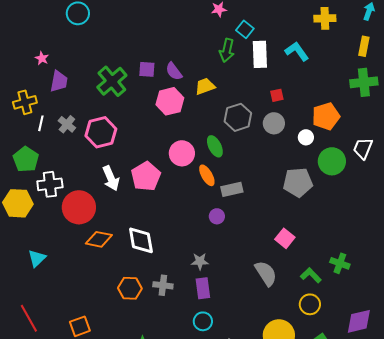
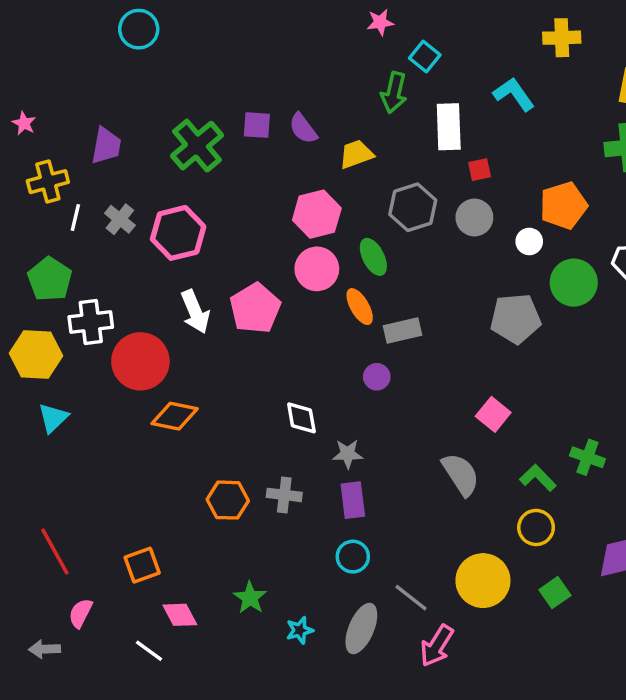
white rectangle: (260, 54) -> (449, 127), moved
pink star: (42, 58) -> (24, 123), moved
pink hexagon: (170, 101) -> (317, 214), moved
white diamond: (141, 240) -> (301, 418), moved, size x0.7
cyan triangle: (37, 258) -> (53, 418), moved

